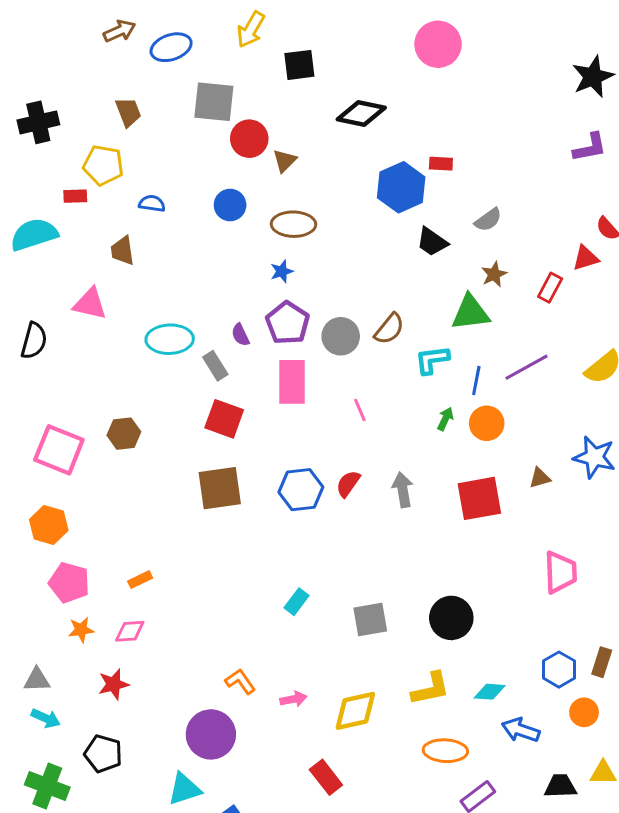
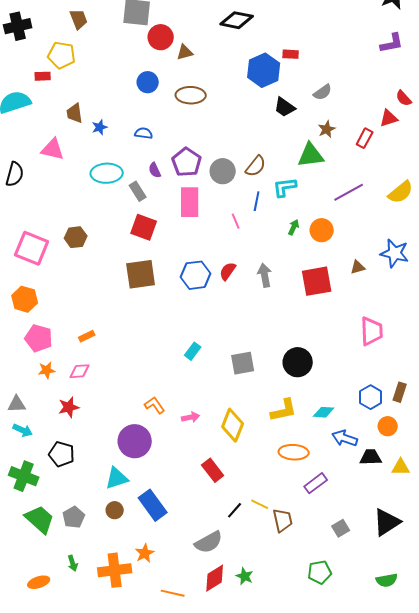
brown triangle: (285, 161) -> (185, 52), turned 30
blue semicircle: (152, 204) -> (144, 133), moved
blue star: (282, 271) -> (100, 127), moved
blue line: (476, 380) -> (257, 201), moved
yellow diamond: (355, 711) -> (233, 425), turned -56
black trapezoid: (560, 786) -> (371, 457), moved

